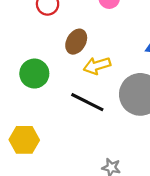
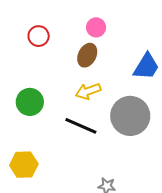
brown ellipse: (76, 42) -> (87, 55), moved

